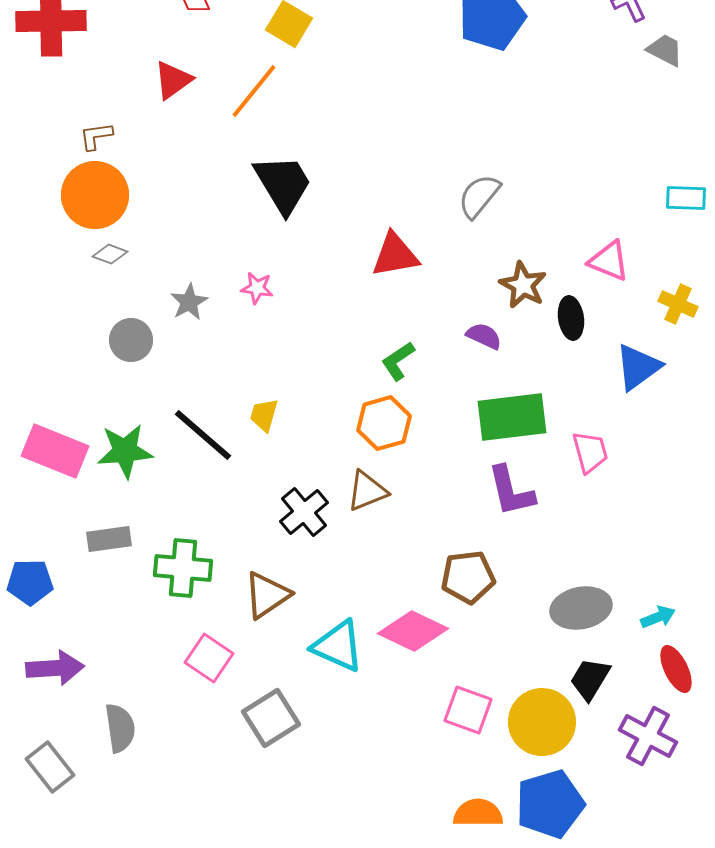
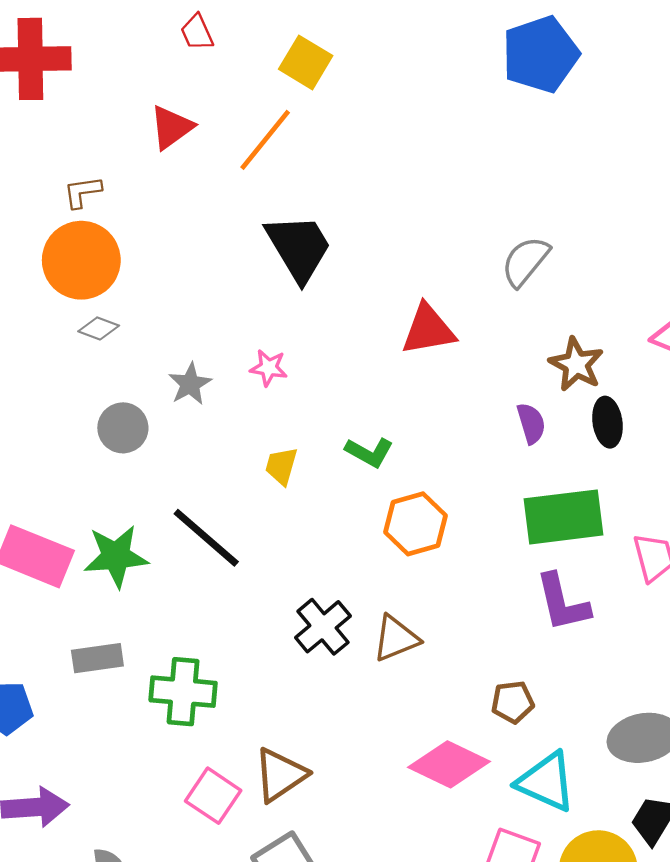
black ellipse: (571, 318) -> (607, 422), moved
purple semicircle: (484, 336) -> (531, 423), turned 48
green L-shape: (398, 361) -> (369, 452), moved, turned -117
yellow trapezoid: (264, 415) -> (281, 466), moved
brown triangle: (367, 491) -> (396, 638), moved
brown pentagon: (468, 577) -> (513, 702), size x0.7
brown triangle: (267, 595) -> (280, 775), moved
cyan triangle: (338, 646) -> (546, 782), moved

